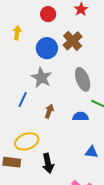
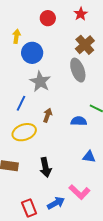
brown cross: (73, 41) -> (85, 45), moved
blue circle: (47, 48) -> (32, 53), moved
gray ellipse: (83, 79) -> (78, 70), moved
yellow ellipse: (27, 141) -> (24, 132), moved

